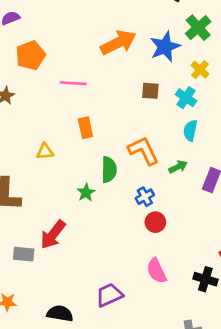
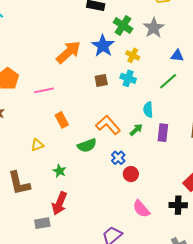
cyan semicircle: (190, 130) -> (148, 110), moved
green semicircle: (109, 170) -> (87, 145), turned 84
green star: (86, 193) -> (60, 171), moved

